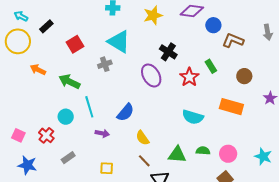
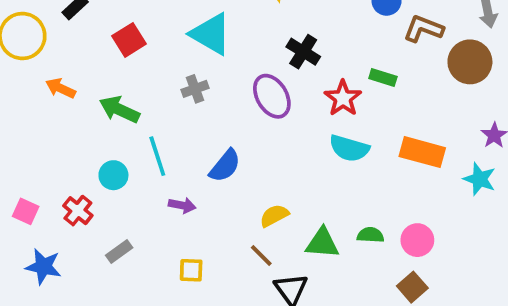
gray cross: (105, 64) -> (195, 89), moved
green rectangle: (211, 66) -> (383, 77), turned -40
brown circle: (244, 76) -> (470, 62), moved, size x1.5
cyan semicircle: (193, 117) -> (349, 148), moved
yellow semicircle: (142, 138) -> (274, 216), moved, turned 98
cyan star: (263, 156) -> (480, 179), moved

